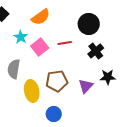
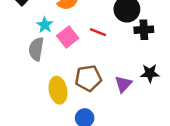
red line: (65, 43) -> (98, 32), turned 32
black cross: (96, 51) -> (144, 30), moved, turned 35
gray semicircle: (14, 69) -> (36, 49), moved

